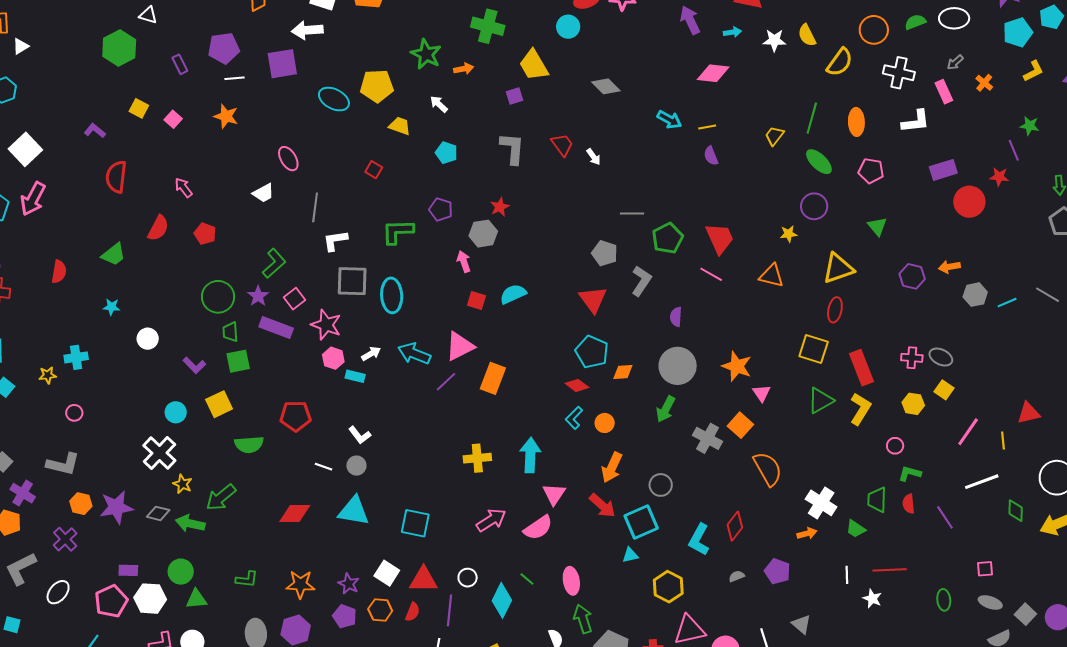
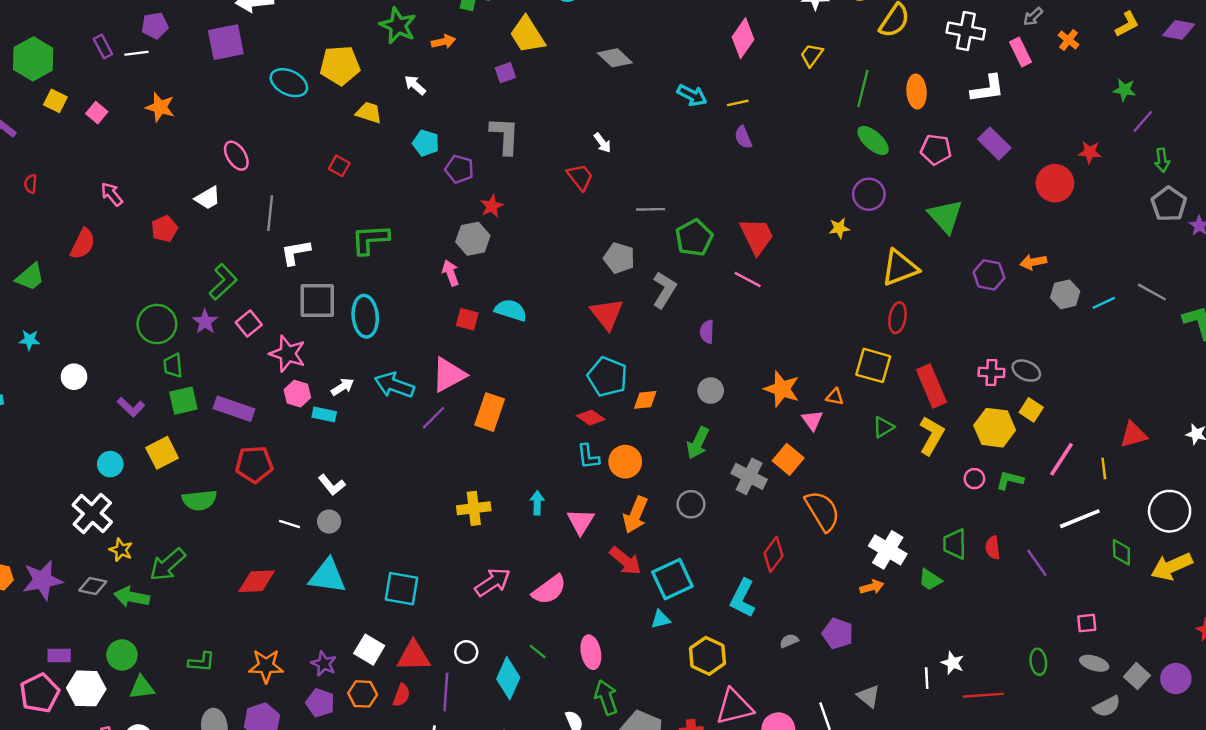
green hexagon: (119, 48) -> (33, 59), moved
purple pentagon: (224, 48) -> (155, 26), size x0.7
pink diamond: (713, 73) -> (743, 38), turned -60
white line: (235, 78) -> (136, 53), moved
yellow trapezoid: (774, 136) -> (812, 55), moved
red trapezoid: (562, 145) -> (580, 177), moved
purple line: (1014, 150) -> (1143, 121), moved, turned 65
purple rectangle: (943, 170) -> (994, 144), moved, turned 64
red semicircle: (116, 177) -> (31, 184), size x0.5
purple pentagon: (441, 209) -> (459, 169), moved
green triangle: (877, 226) -> (945, 216), size x1.5
red pentagon: (205, 234) -> (164, 229), moved, turned 30
orange triangle: (771, 276) -> (835, 397), moved, size x0.6
cyan semicircle: (513, 294) -> (511, 310), turned 44
purple rectangle: (276, 327) -> (234, 409), moved
gray circle: (678, 366) -> (711, 391), size x0.6
green triangle: (820, 401) -> (883, 427), size x0.7
yellow hexagon: (913, 404) -> (995, 428), size x1.5
cyan L-shape: (574, 418) -> (588, 457), turned -50
orange circle: (605, 423) -> (625, 462), size x1.4
cyan arrow: (530, 455) -> (537, 503), size x0.6
green L-shape: (910, 473) -> (1010, 480), moved
gray circle: (661, 485) -> (691, 504), moved
pink triangle: (554, 494) -> (581, 522), moved
red diamond: (735, 526) -> (773, 554), moved
red line: (890, 570) -> (983, 695), moved
white line: (847, 575) -> (927, 678), moved

